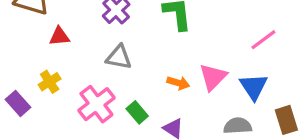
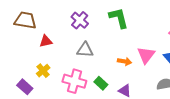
pink cross: (96, 104) -> (74, 81), turned -30

